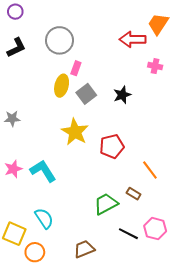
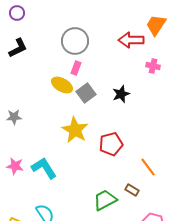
gray circle: (60, 40) -> (75, 41), moved
yellow ellipse: (62, 86) -> (62, 85), turned -75
pink star: (13, 169) -> (15, 166), turned 30

